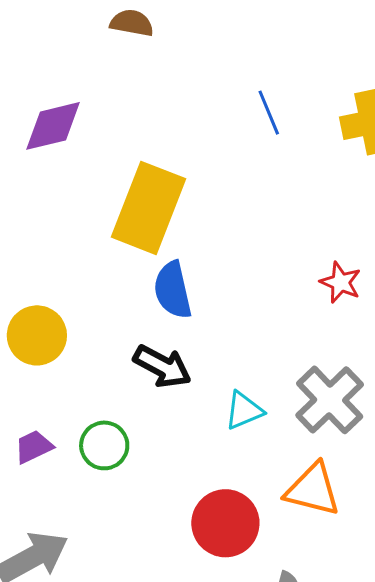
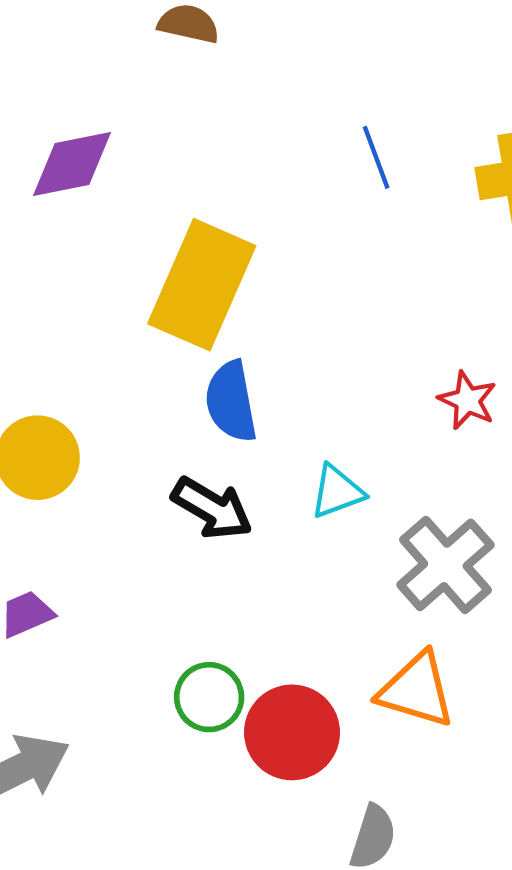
cyan triangle: (244, 411) -> (337, 492), moved
green circle: (104, 445) -> (209, 697), moved

